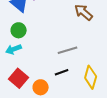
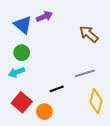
gray line: (68, 50) -> (85, 73), moved
black line: (62, 72) -> (57, 89), moved

